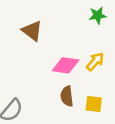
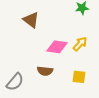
brown semicircle: (67, 96) -> (45, 71), moved, turned -77

